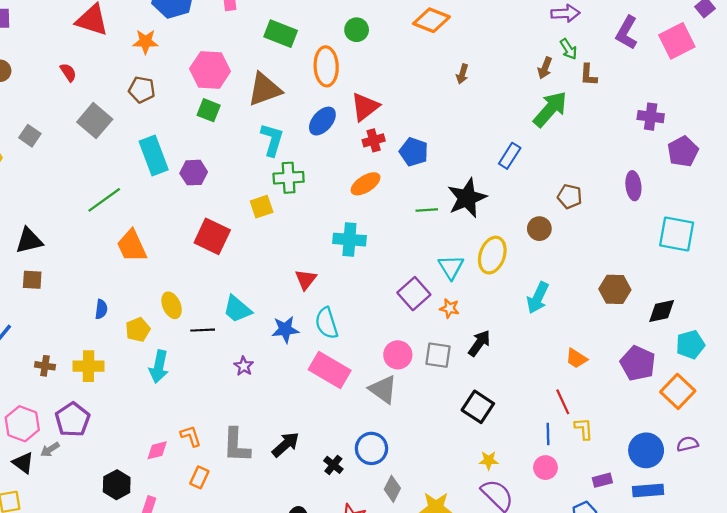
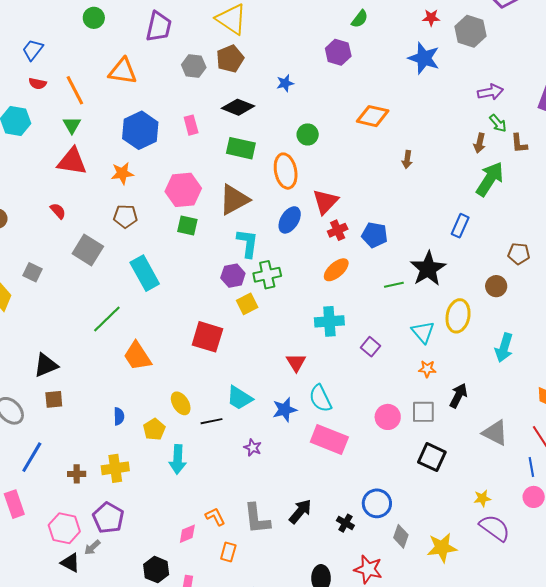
purple hexagon: (194, 173) -> (233, 276), moved
purple square: (414, 294) -> (371, 347), moved, size x0.7
gray triangle: (383, 389) -> (495, 433), moved
black square: (478, 407) -> (432, 457), moved

